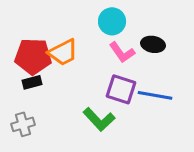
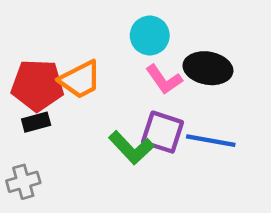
black ellipse: (153, 44) -> (208, 68), size x1.4
green L-shape: (99, 119) -> (131, 148), moved

